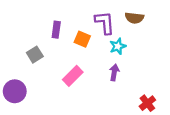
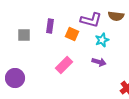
purple L-shape: (105, 23) -> (91, 20), turned 110
gray square: (35, 55) -> (24, 35), moved, turned 32
purple arrow: (114, 72) -> (99, 62), turned 96

